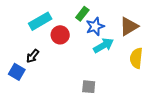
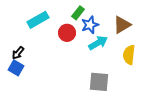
red circle: (60, 35) -> (67, 33), moved
black arrow: (33, 56) -> (18, 53), moved
gray square: (89, 87) -> (99, 82), moved, size x1.5

